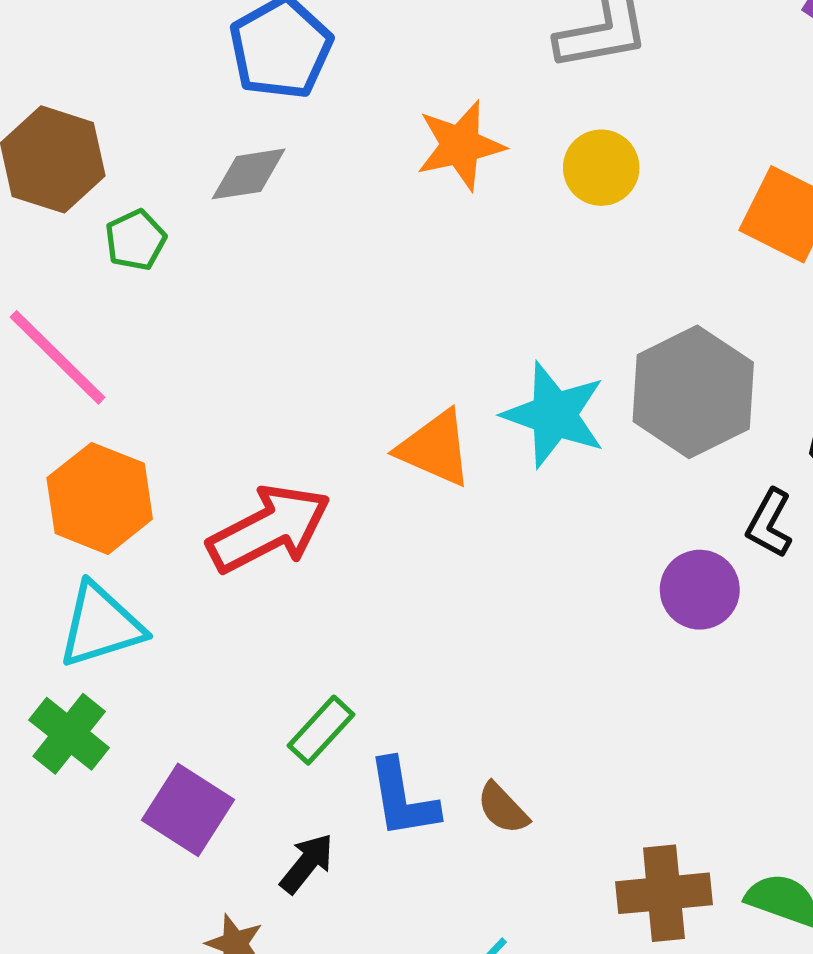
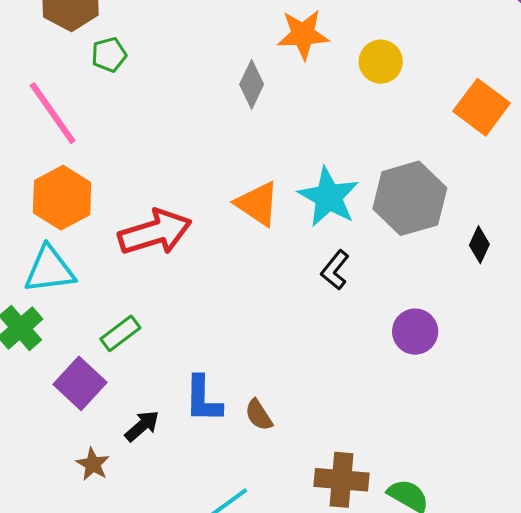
gray diamond: (249, 174) -> (252, 84), moved, turned -66
black L-shape: (769, 523) -> (335, 270), moved
purple circle: (700, 590) -> (415, 332), moved
green rectangle: (321, 730) -> (120, 333), moved

